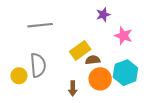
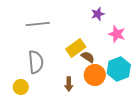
brown semicircle: (93, 60) -> (88, 57), turned 40
yellow circle: (19, 76) -> (21, 87), moved

